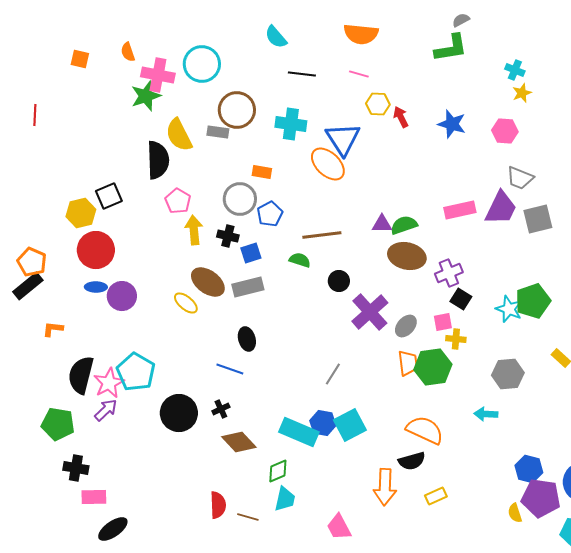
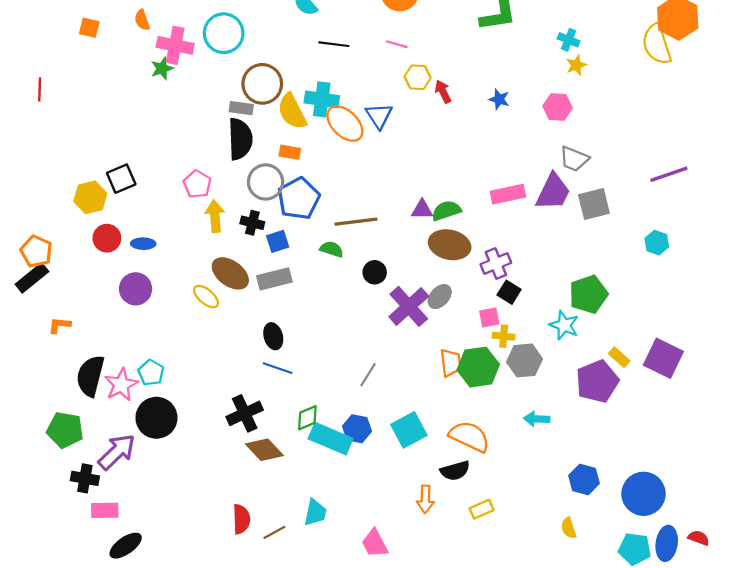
green star: (146, 96) -> (162, 68), size x0.7
blue star: (452, 124) -> (499, 99), size x0.7
yellow semicircle: (179, 135) -> (292, 111), moved
blue triangle: (343, 139) -> (379, 116), size x0.7
black semicircle: (158, 160) -> (240, 139), moved
orange ellipse: (328, 164) -> (345, 124), moved
blue pentagon: (270, 214) -> (299, 198), size x1.5
red circle: (96, 250) -> (107, 238), size x0.7
blue ellipse: (96, 287) -> (143, 244), moved
cyan star: (509, 309) -> (564, 325), moved
gray ellipse: (406, 326) -> (440, 297), moved
blue line: (230, 369) -> (278, 368), moved
cyan pentagon: (136, 372) -> (151, 373), size x0.6
gray hexagon: (508, 374) -> (525, 360), moved
black cross: (221, 409) -> (245, 413), size x1.8
purple arrow: (106, 410) -> (117, 452), moved, size x1.5
black circle: (179, 413) -> (156, 418), moved
cyan square: (350, 425) -> (409, 430), moved
green diamond: (278, 471) -> (307, 418), moved
orange arrow: (385, 487) -> (425, 499), size x0.7
purple pentagon: (541, 498) -> (597, 381), moved, turned -30
brown line: (248, 517) -> (274, 532), turned -45

